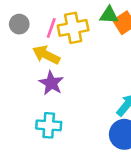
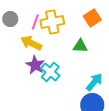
green triangle: (109, 15) -> (80, 46), moved
cyan cross: (49, 125) -> (50, 72), moved, turned 36

